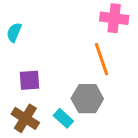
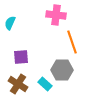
pink cross: (114, 18) -> (56, 15), moved

